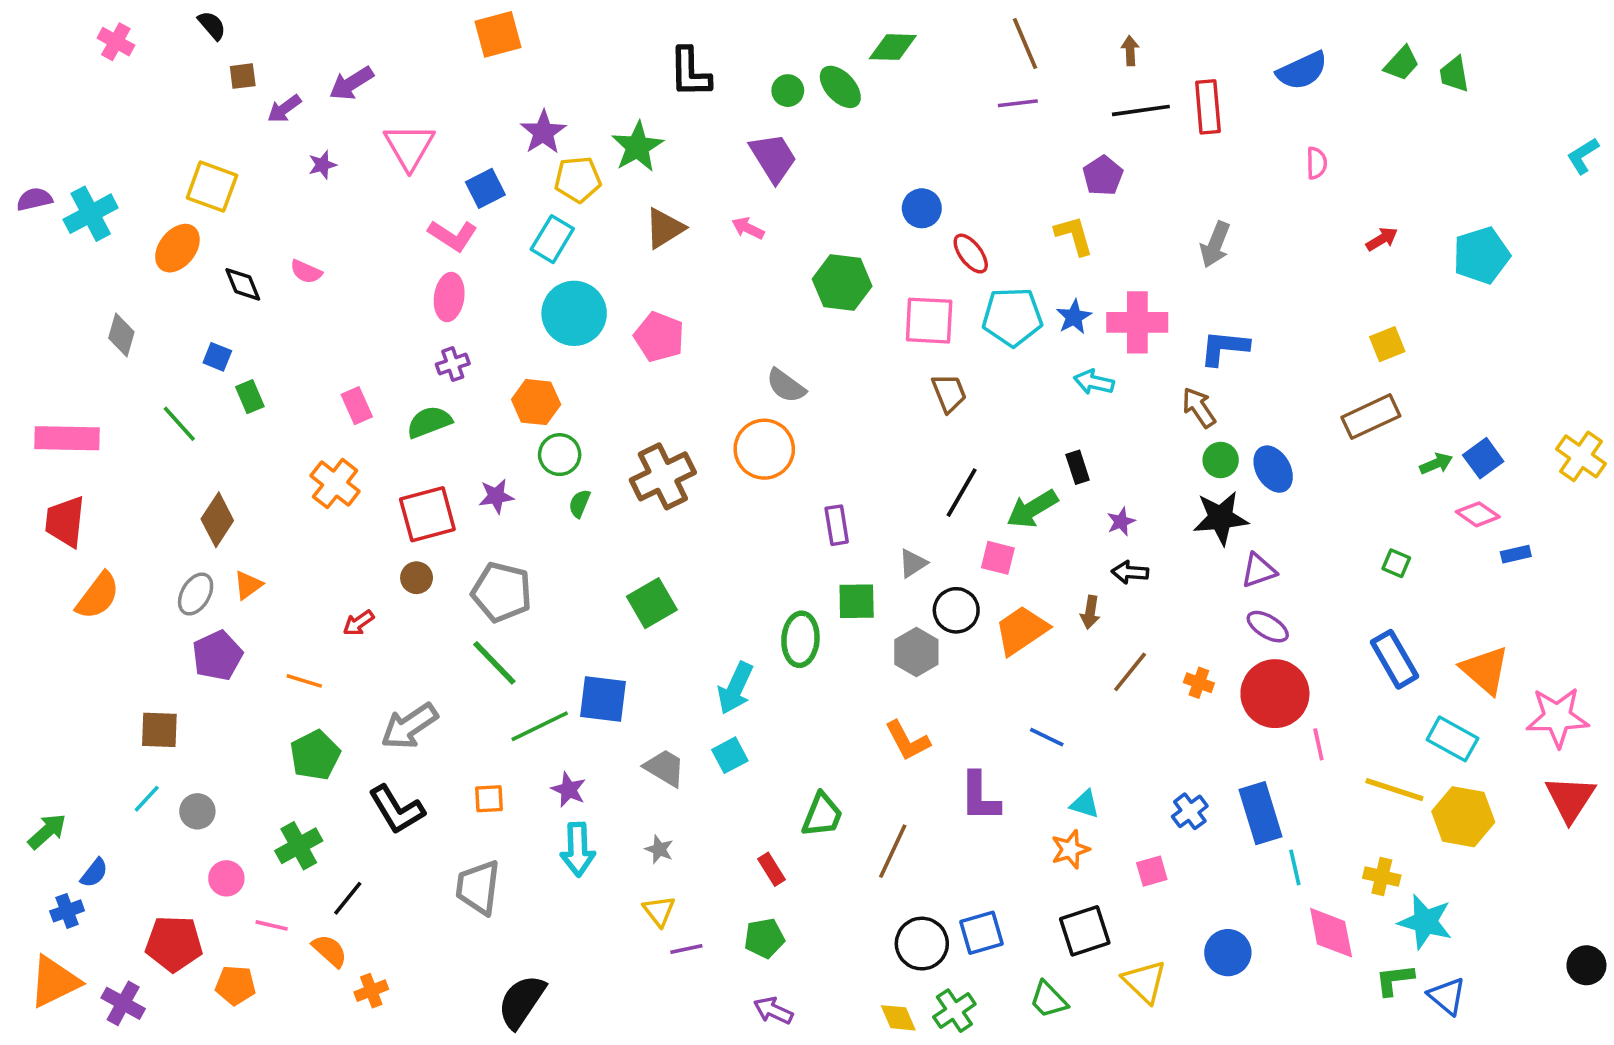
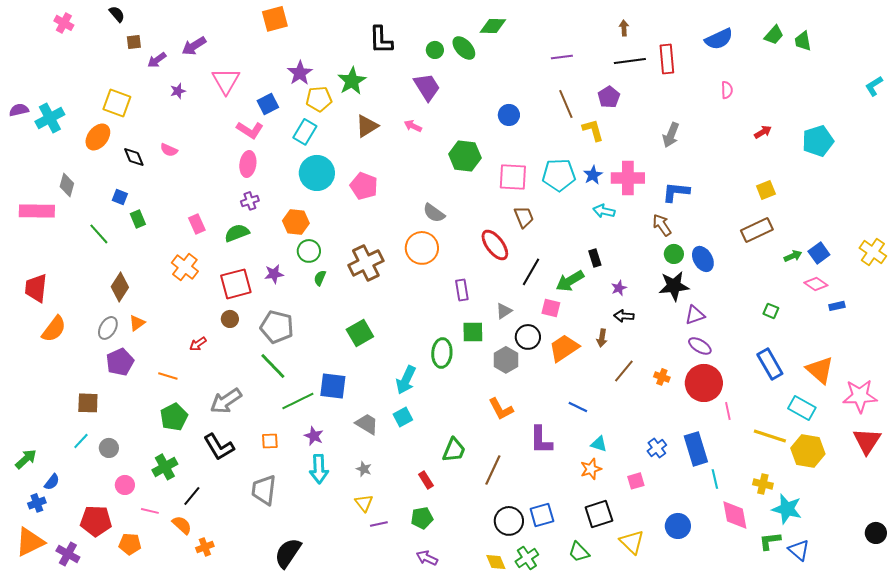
brown line: (1025, 43) -> (566, 104), moved
red ellipse: (971, 254) -> (495, 245), moved, size x1.4
pink rectangle: (67, 438) -> (37, 211), moved

